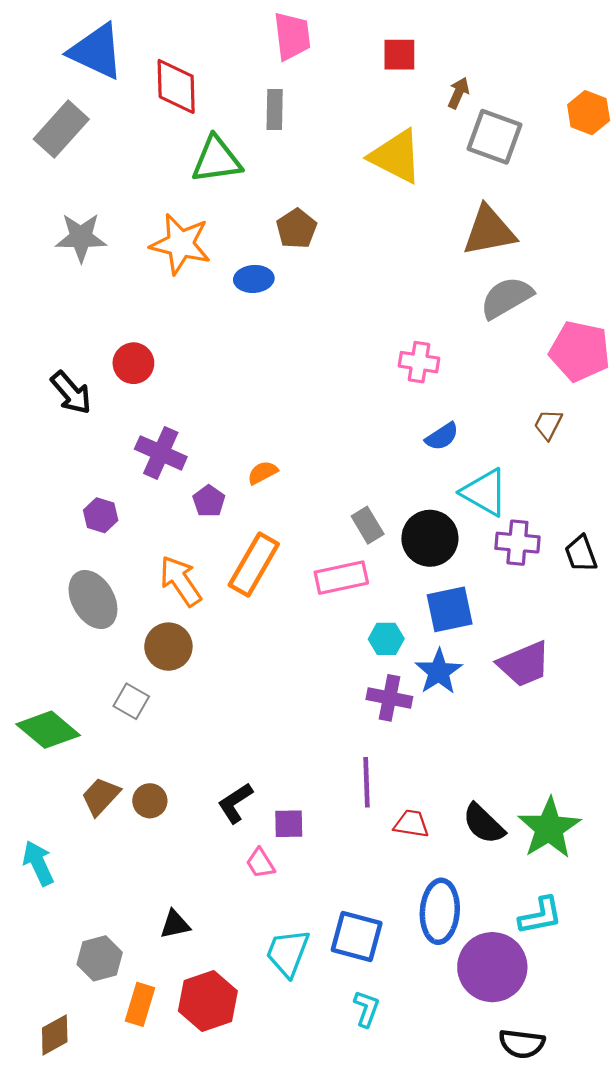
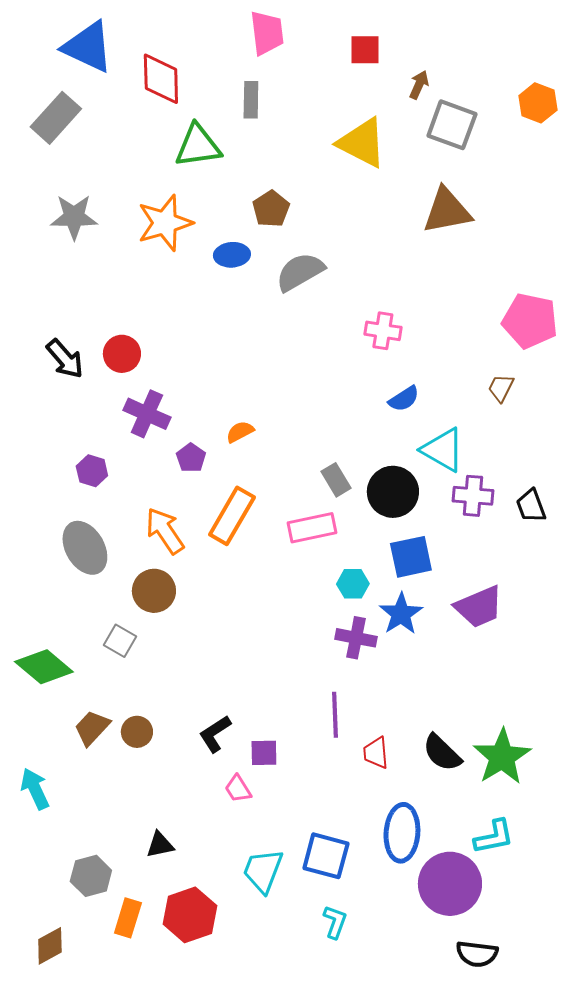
orange star: (181, 244) -> (165, 223), turned -30
gray semicircle: (507, 298) -> (300, 272), moved
red circle: (133, 363) -> (122, 354), moved
red trapezoid: (411, 824) -> (376, 753), turned -104

